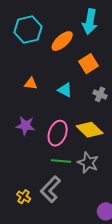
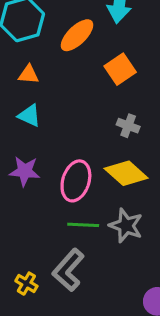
orange triangle: (31, 84) -> (29, 74), moved
cyan triangle: (65, 90) -> (29, 116), moved
gray cross: (100, 94) -> (128, 126), moved

